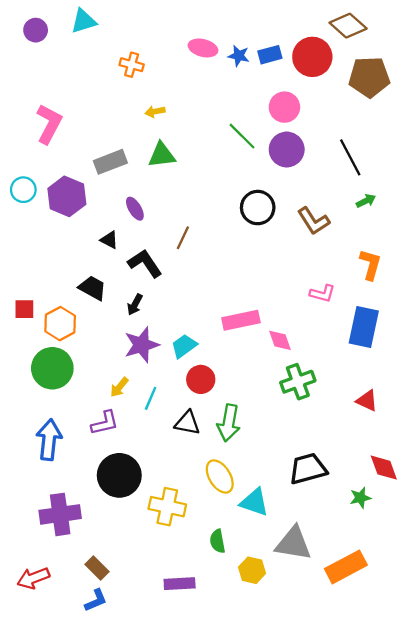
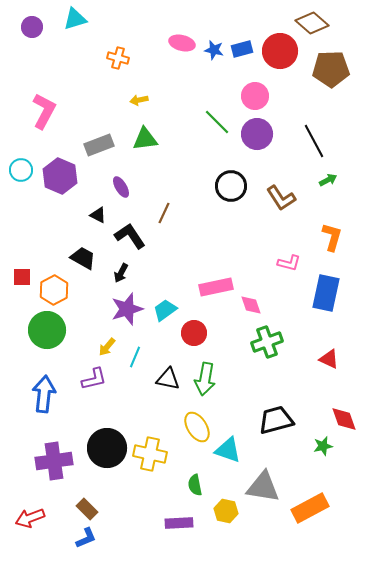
red circle: (201, 379) -> (194, 333), moved
black circle: (119, 475) -> (107, 448), moved
purple rectangle: (180, 584) -> (179, 523), moved

